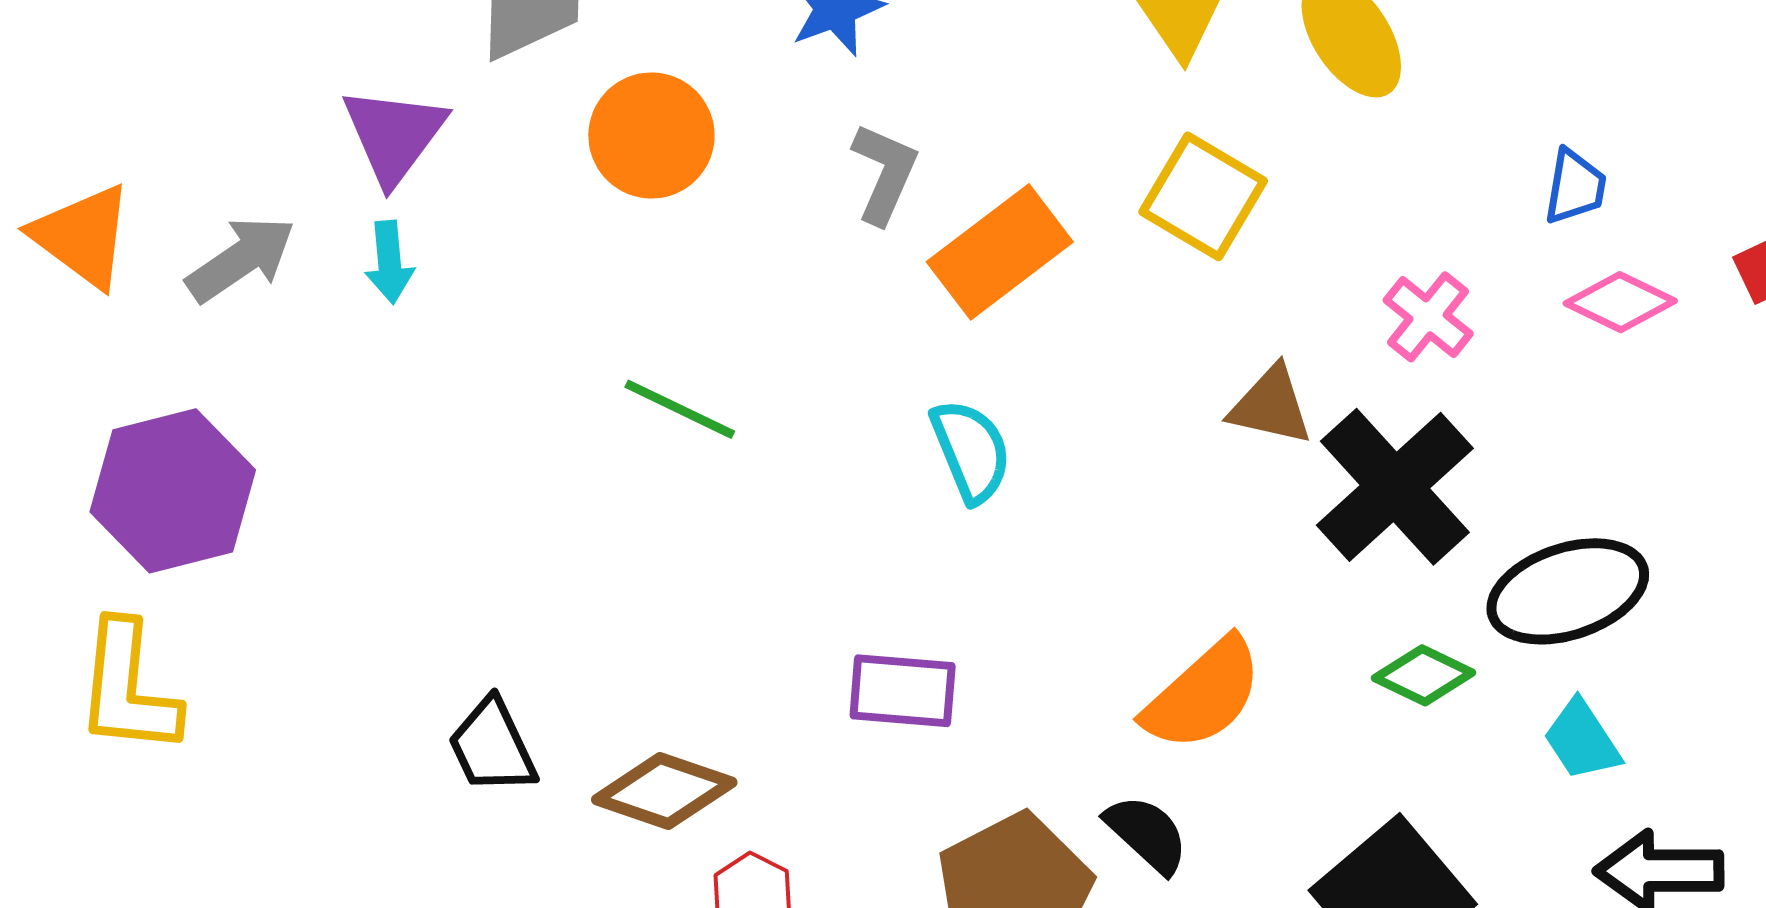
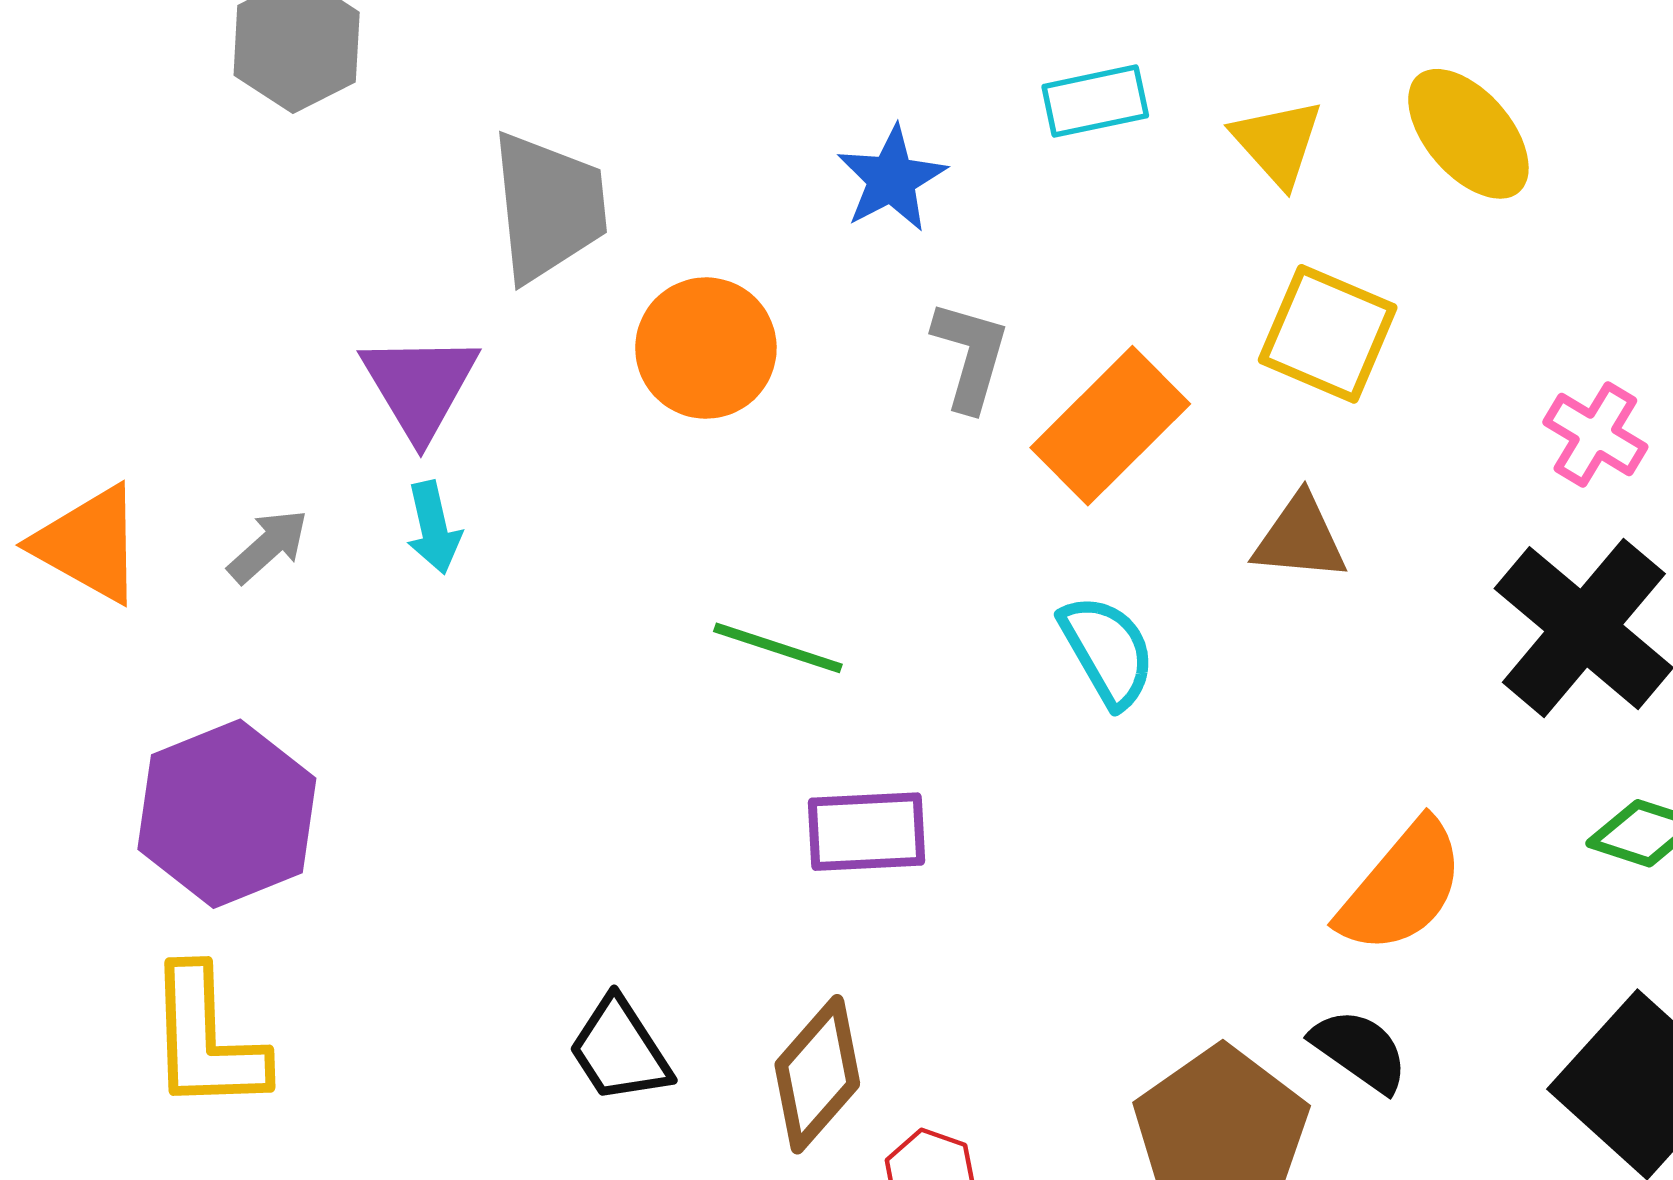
gray arrow: (241, 259) -> (268, 546), size x0.7
brown triangle: (1271, 406) -> (1300, 538), moved
purple rectangle: (903, 691) -> (867, 832), moved
brown diamond: (664, 791) -> (817, 1074), turned -60

